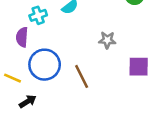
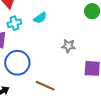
brown line: (82, 76) -> (45, 86), moved, turned -42

